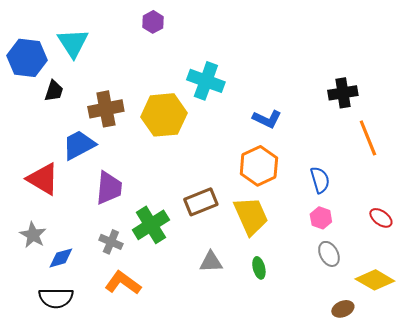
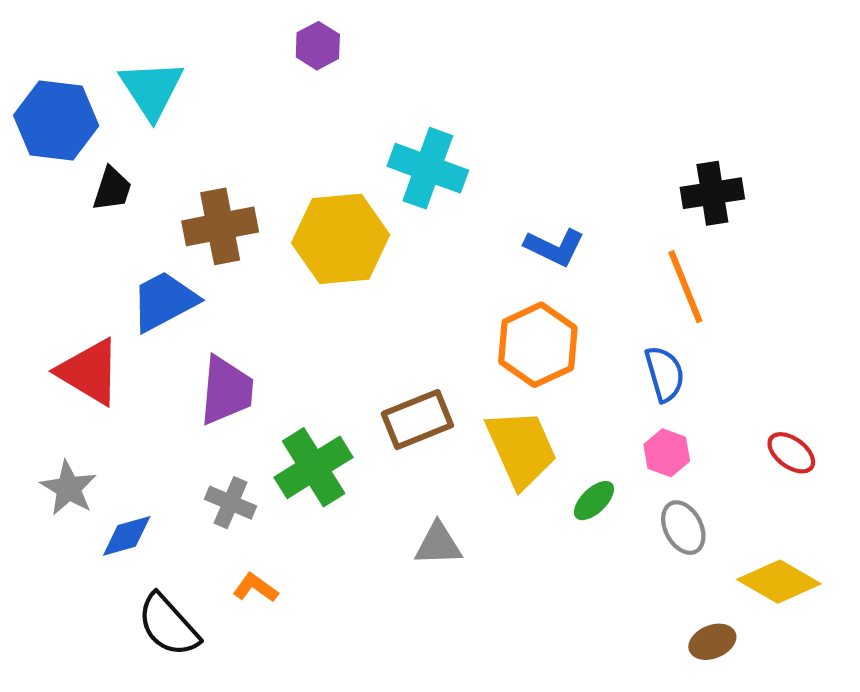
orange line: (368, 138) -> (685, 287), moved
green ellipse: (259, 268) -> (594, 501), moved, turned 60
orange L-shape: (123, 283) -> (255, 588), size x0.6
black semicircle: (56, 298) -> (168, 625), moved, turned 48

